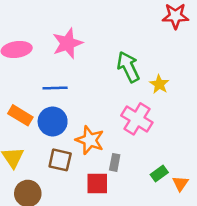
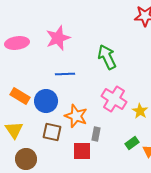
yellow star: (159, 84) -> (140, 111), moved
blue line: (55, 88) -> (65, 74), moved

